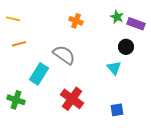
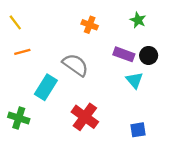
yellow line: (13, 19) -> (15, 22), turned 40
purple rectangle: (136, 24) -> (124, 54), moved

